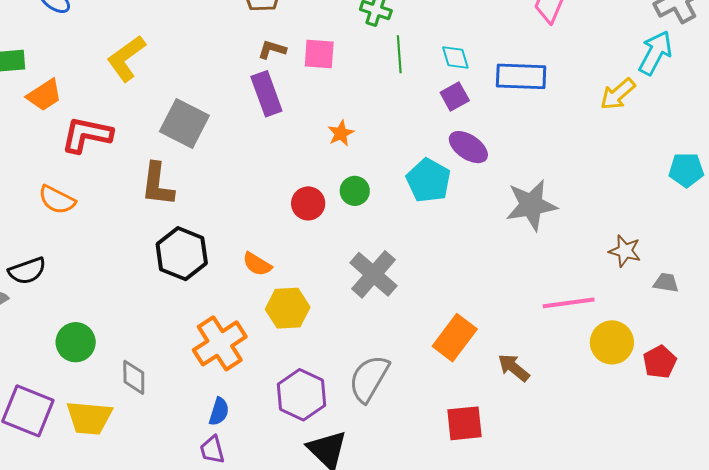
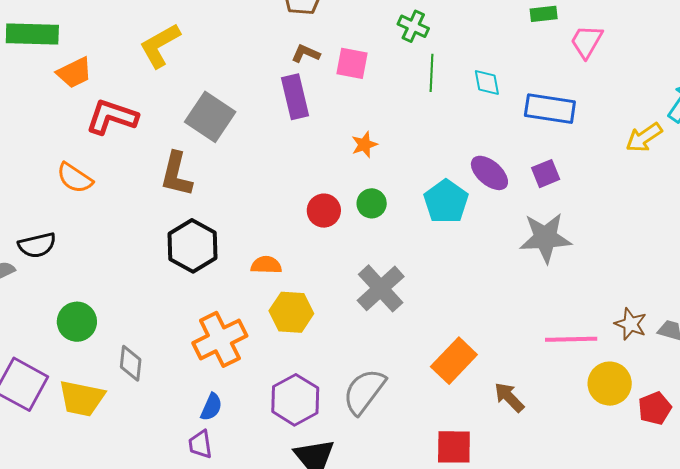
purple square: (455, 97) -> (546, 174), moved
brown star: (625, 251) -> (631, 324), moved
orange semicircle: (257, 264) -> (266, 265), turned 144

